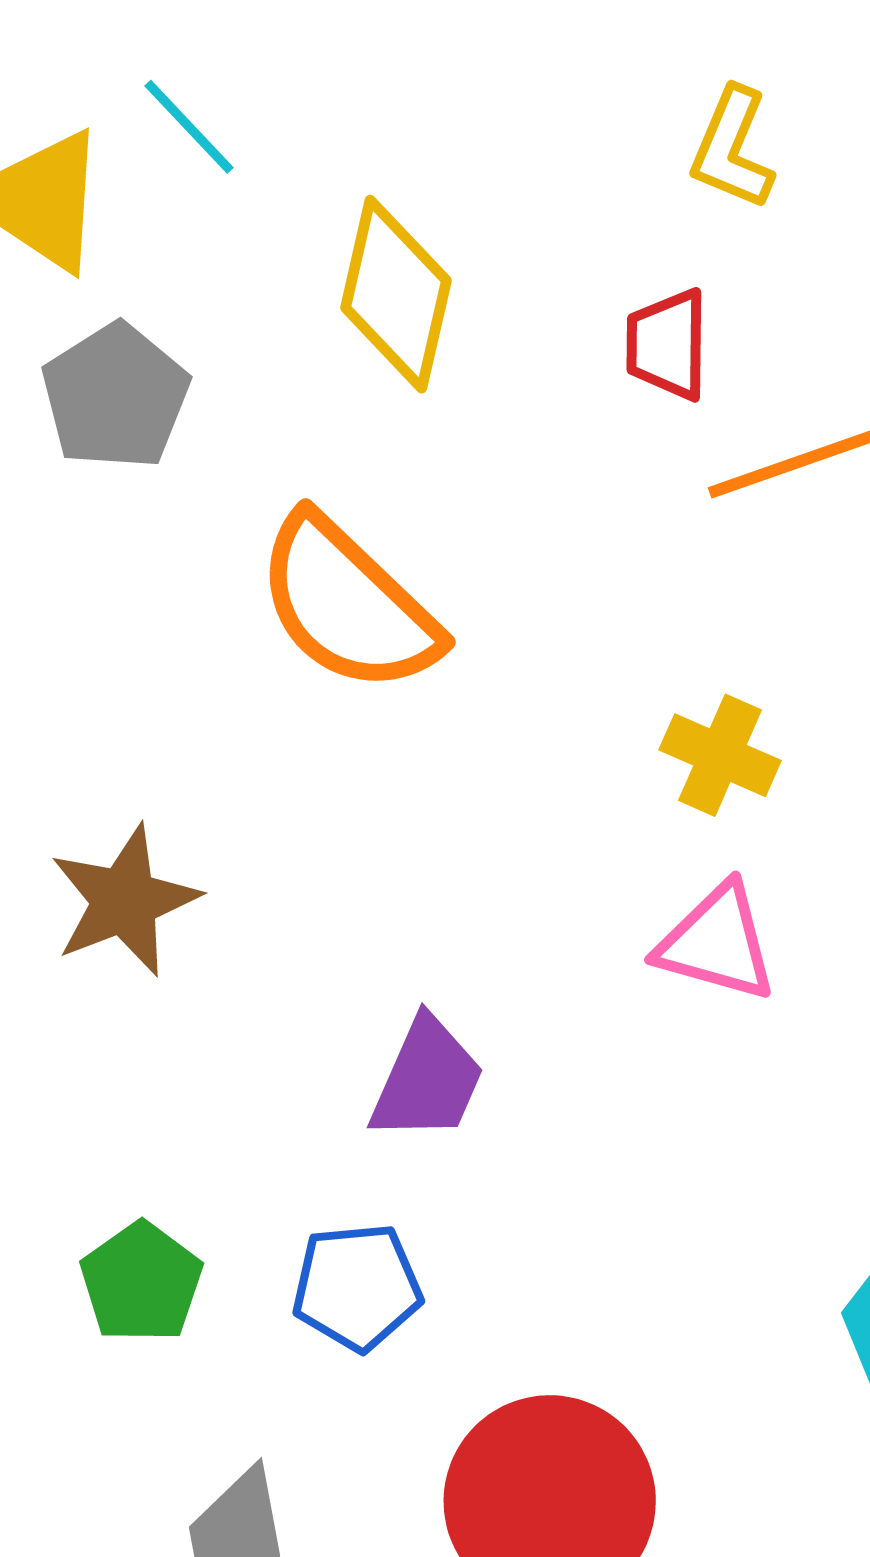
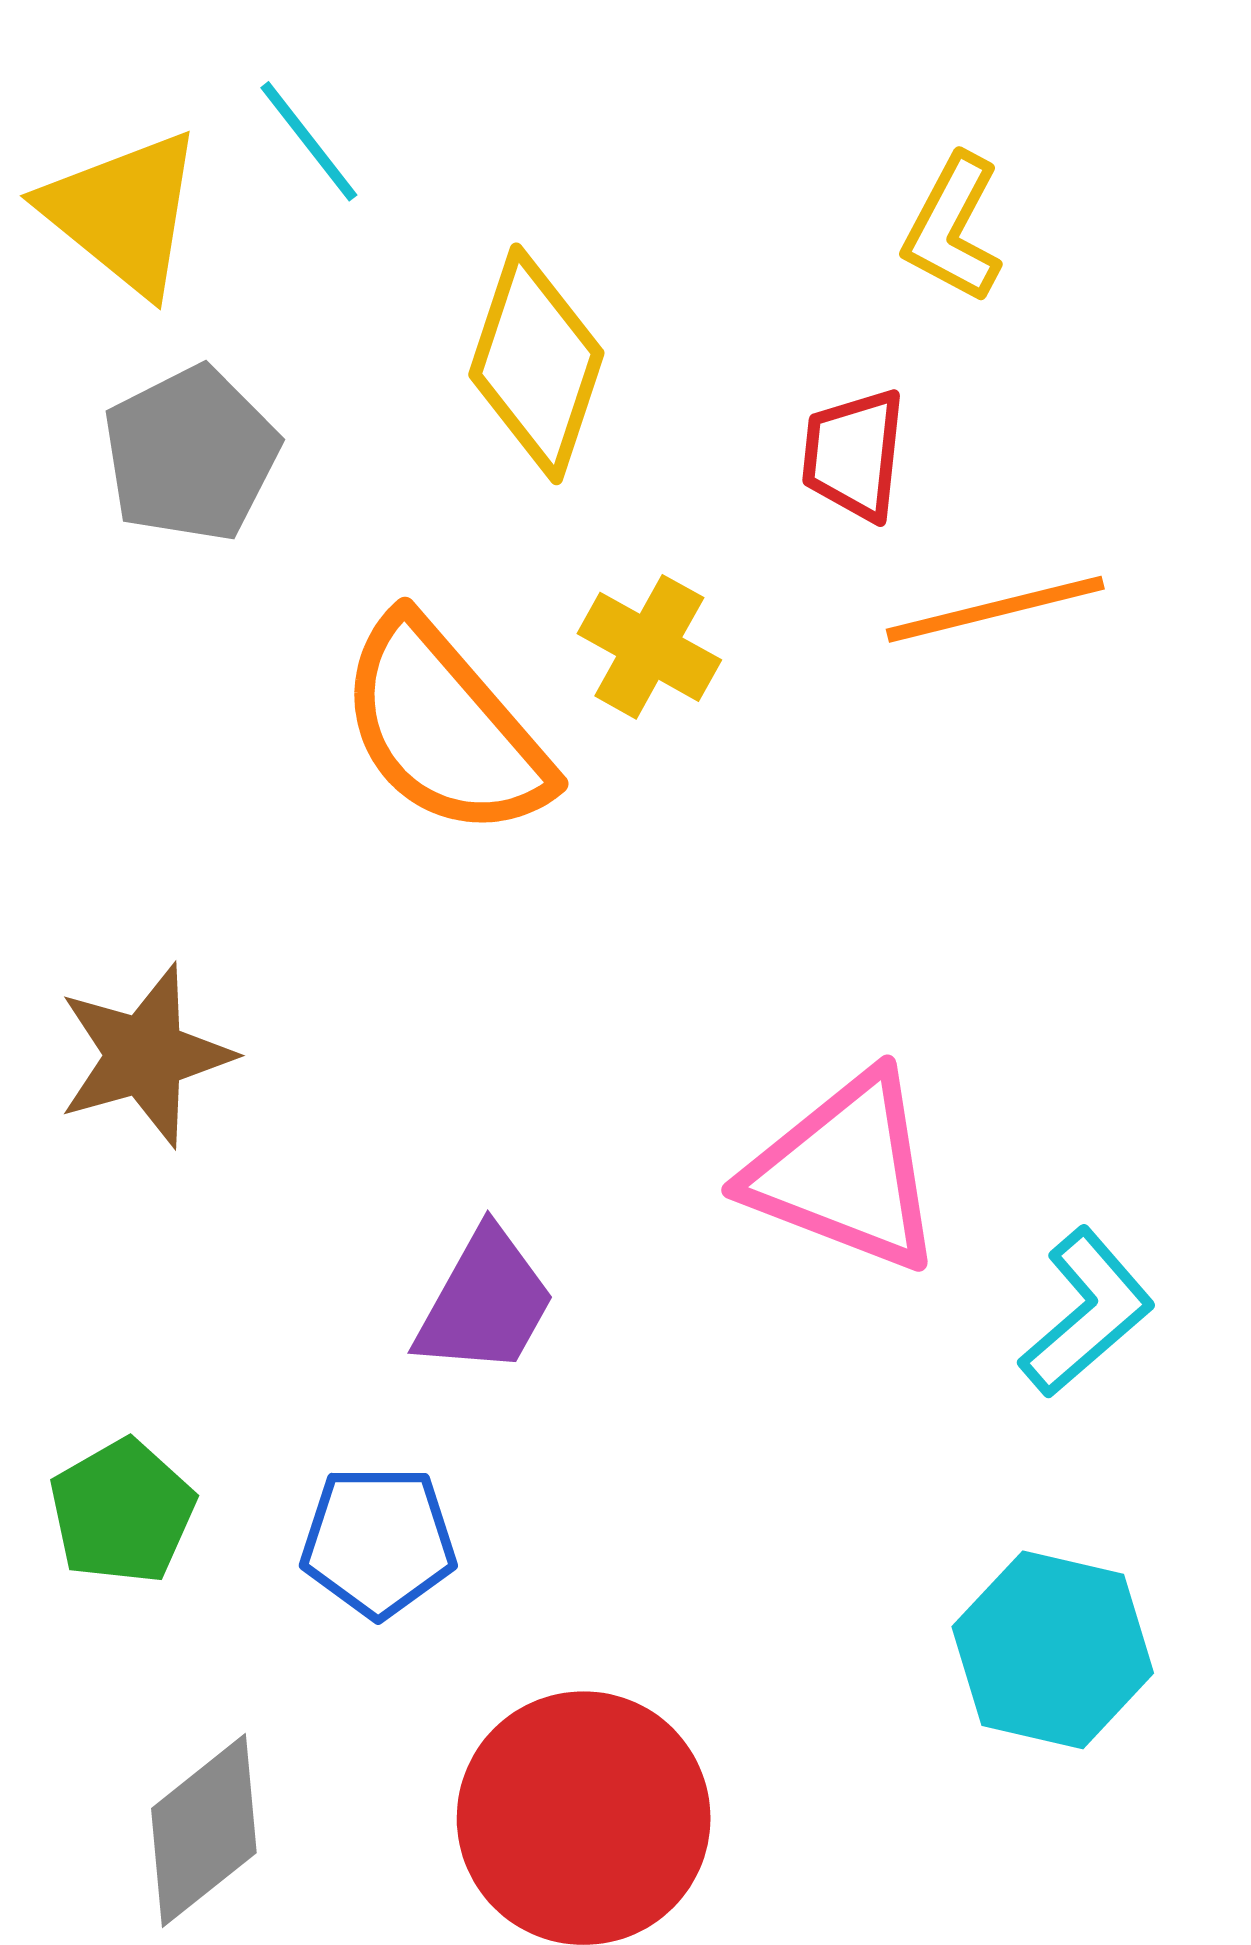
yellow cross: (720, 755) -> (649, 647), moved
pink triangle: (717, 943) -> (845, 1172), size x1.4

